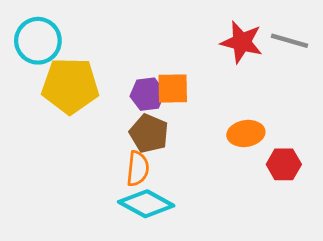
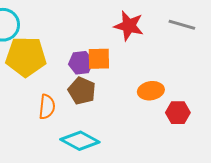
red star: (242, 42) -> (129, 26), moved
orange semicircle: (138, 169) -> (47, 107), moved

